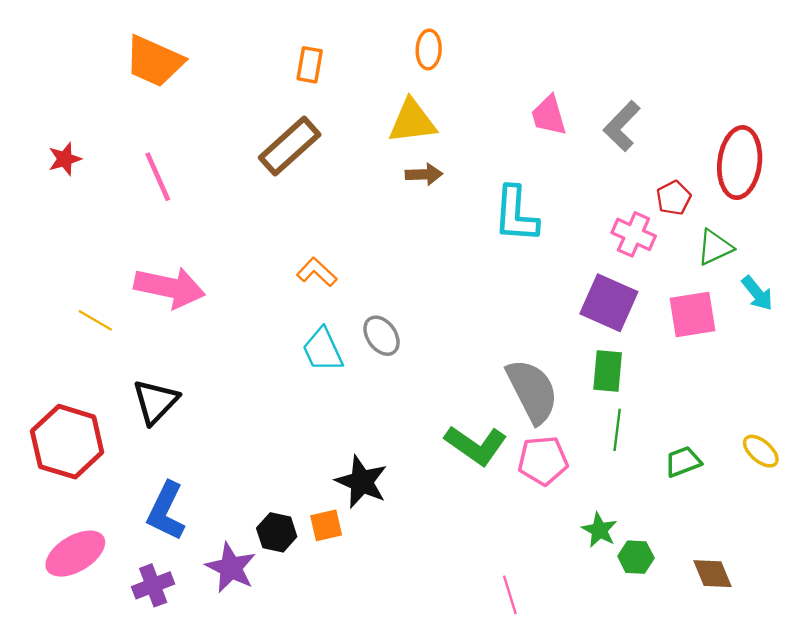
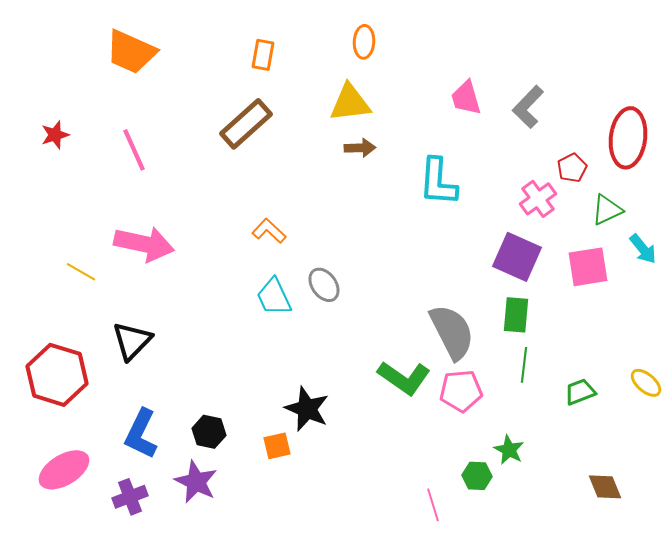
pink cross: (634, 234) -> (538, 199), turned 30
black hexagon: (277, 532) -> (209, 432), moved
green hexagon: (636, 557) -> (477, 476), moved

